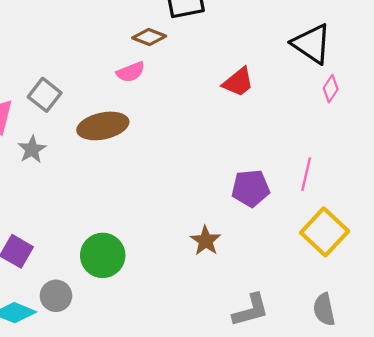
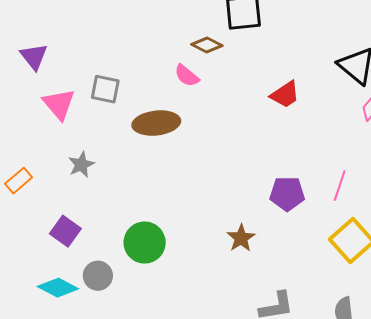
pink semicircle: (131, 72) -> (187, 76), turned 56
gray square: (45, 95) -> (105, 89), turned -32
gray star: (32, 149) -> (81, 165), moved

